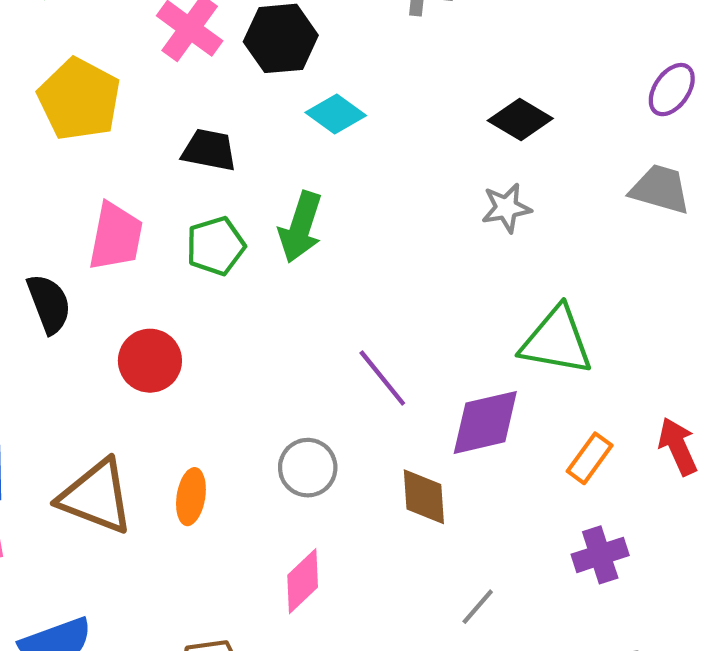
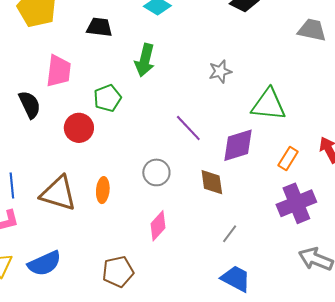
gray star: (506, 208) -> (220, 71), moved
green pentagon: (216, 246) -> (107, 98), moved
purple cross: (600, 555) -> (296, 203), size x1.5
gray line: (478, 607) -> (230, 234), moved

